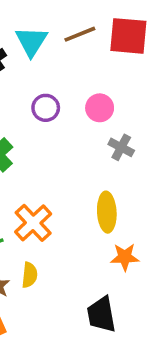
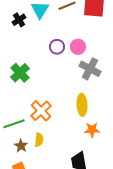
purple circle: (46, 108) -> (57, 47), moved
gray cross: (121, 147) -> (90, 69), size x1.5

